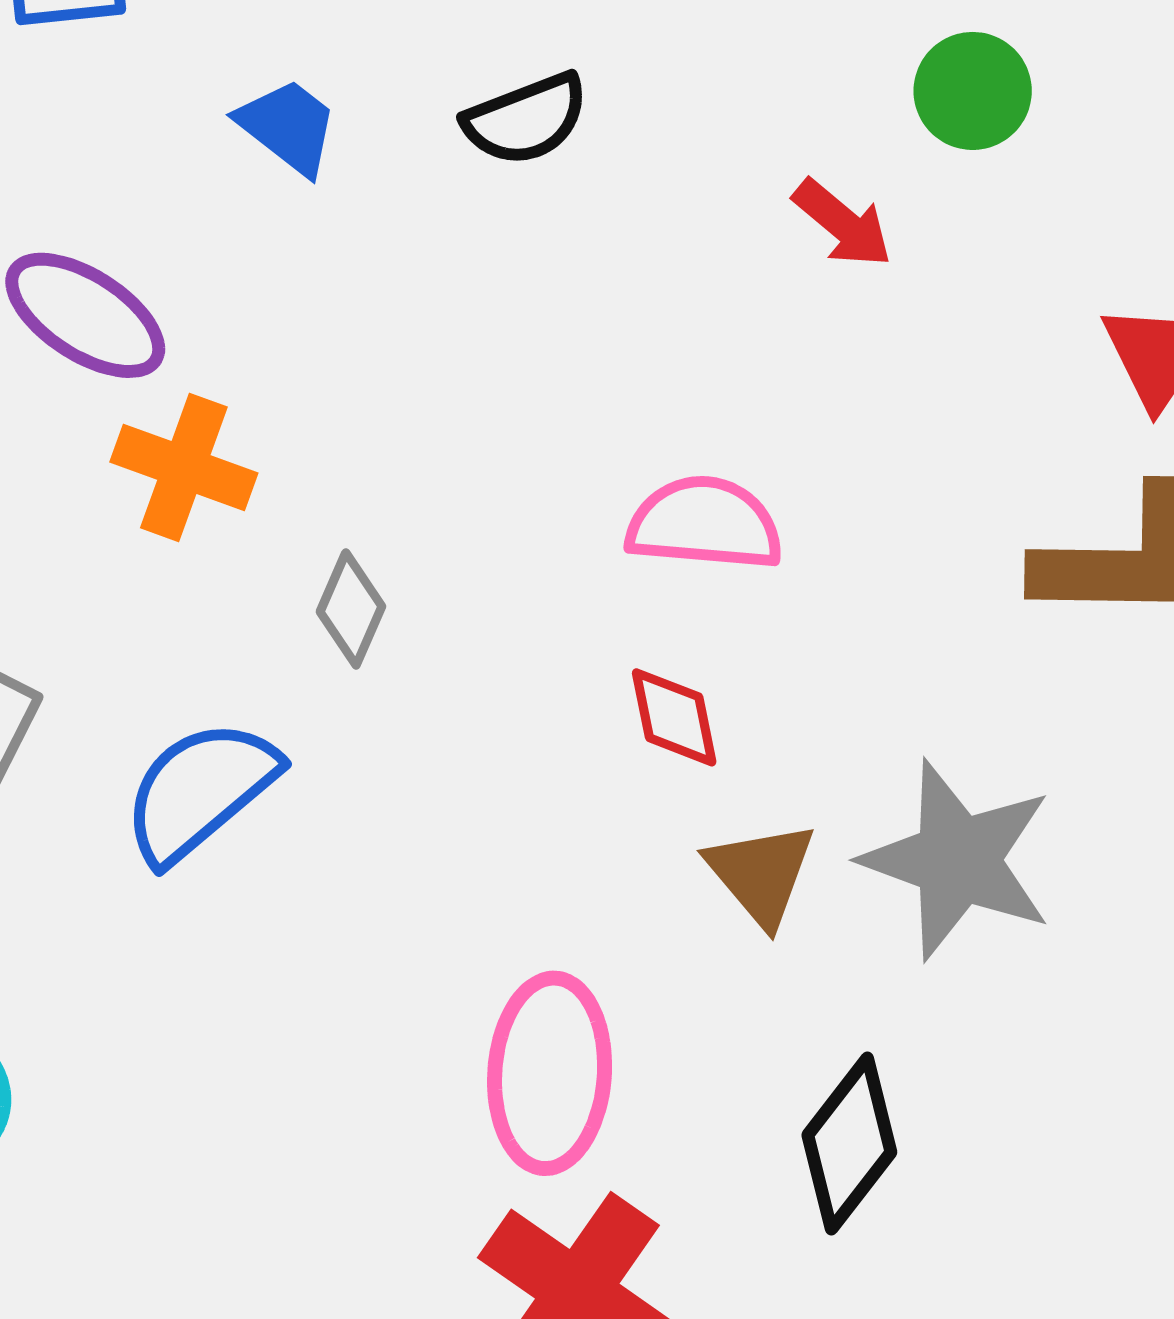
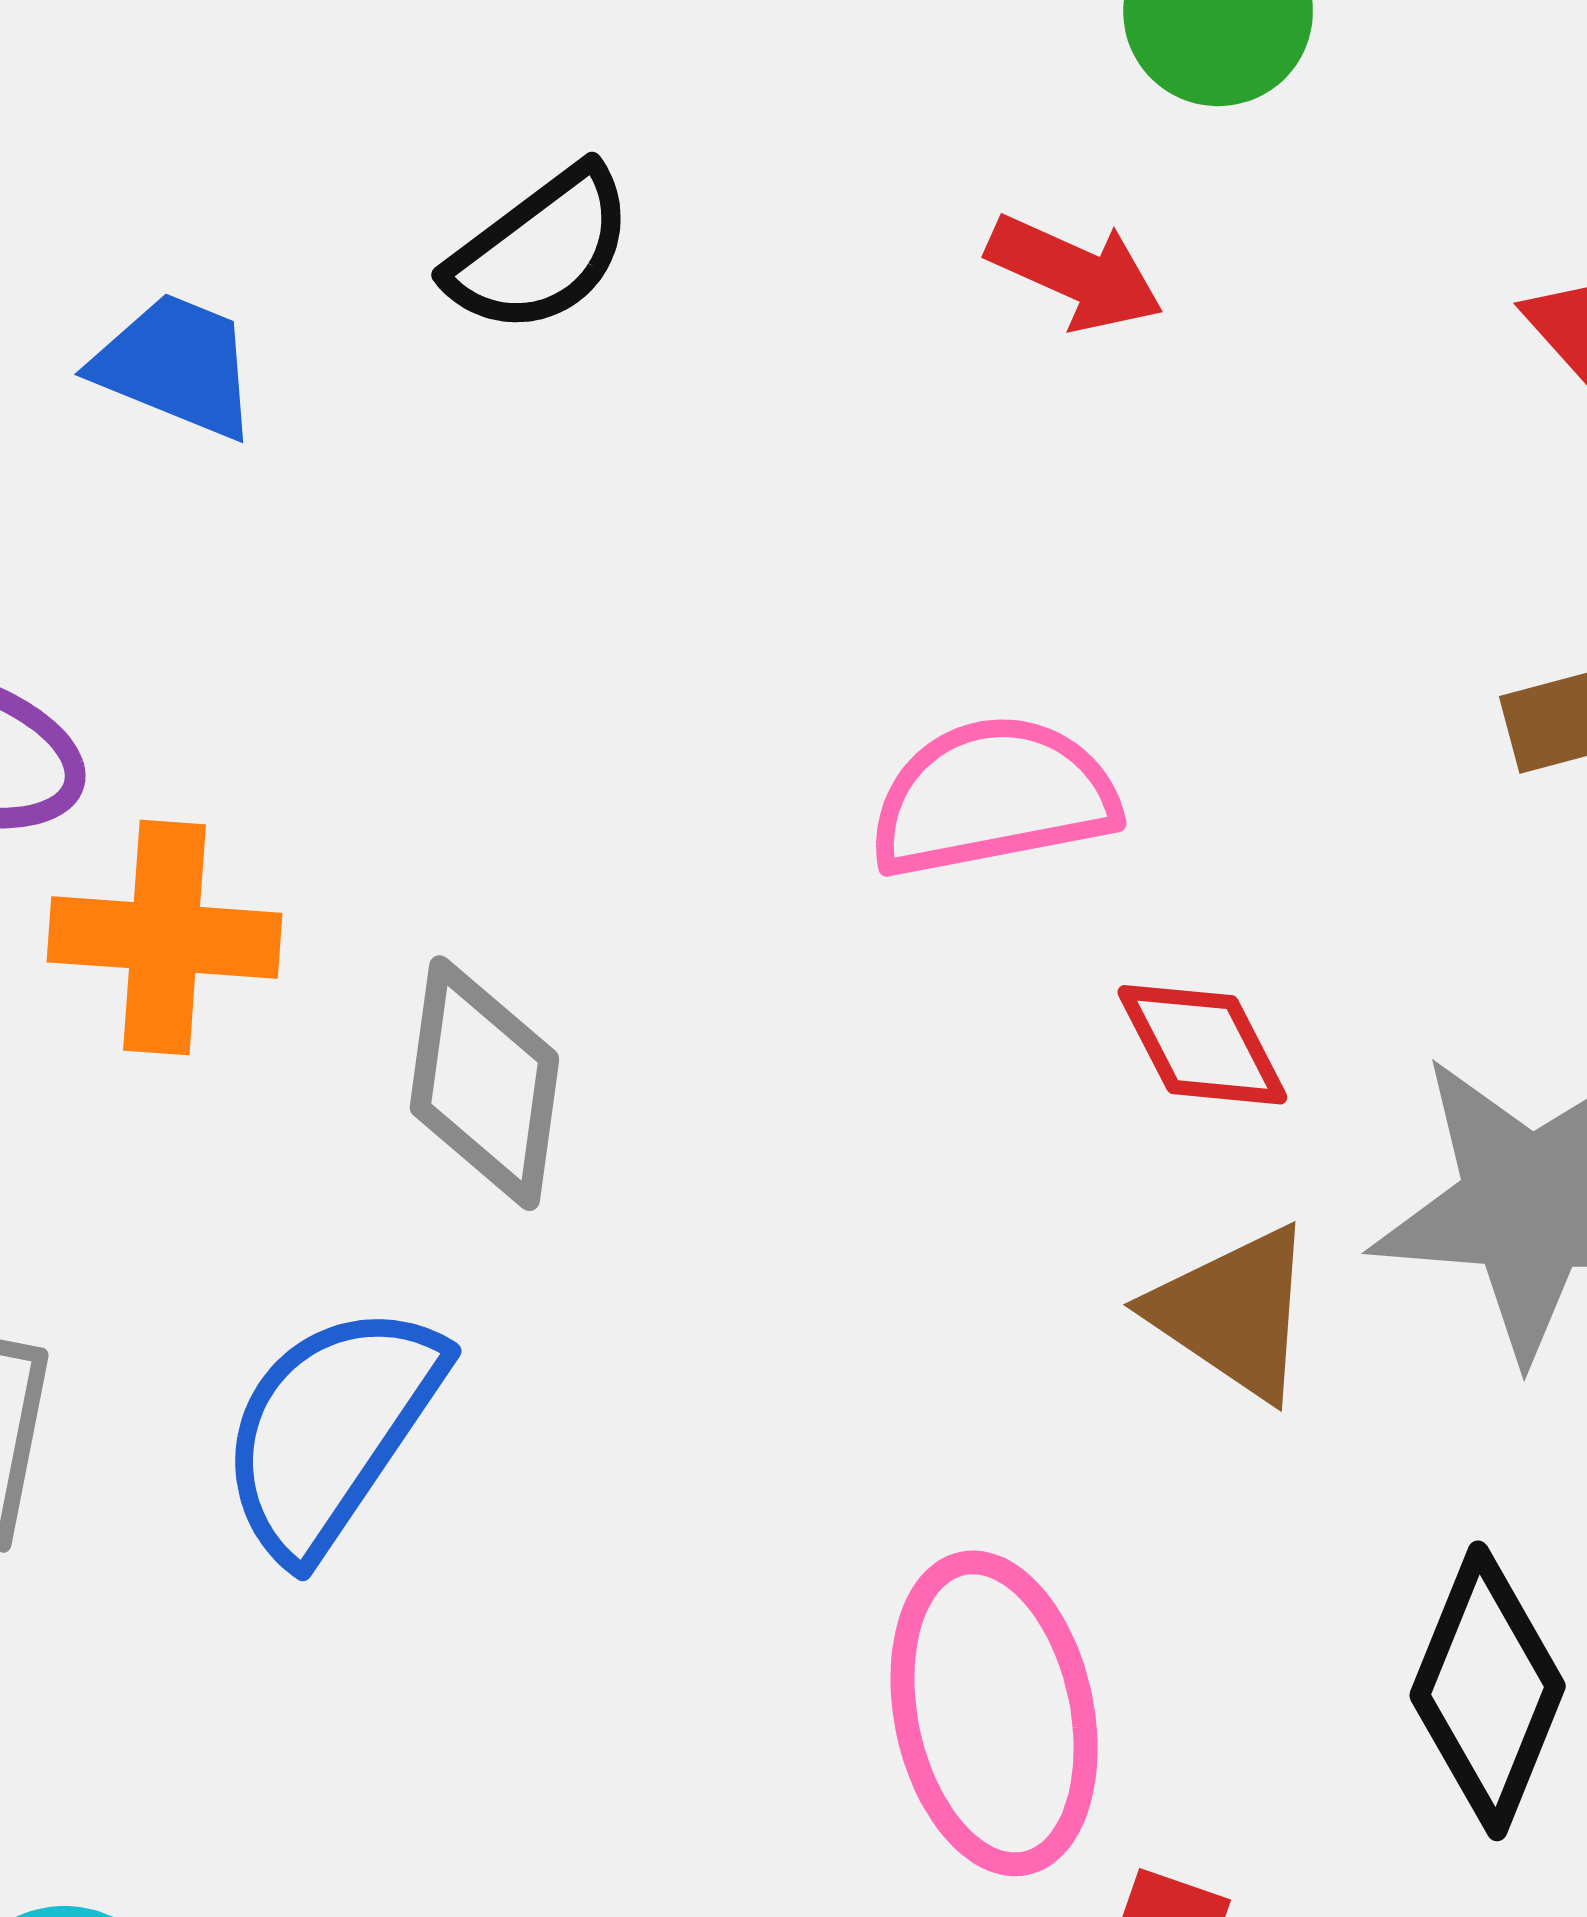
gray diamond: (351, 609) -> (484, 1083), size x1.4
red diamond: (674, 717) -> (1202, 1045), moved

